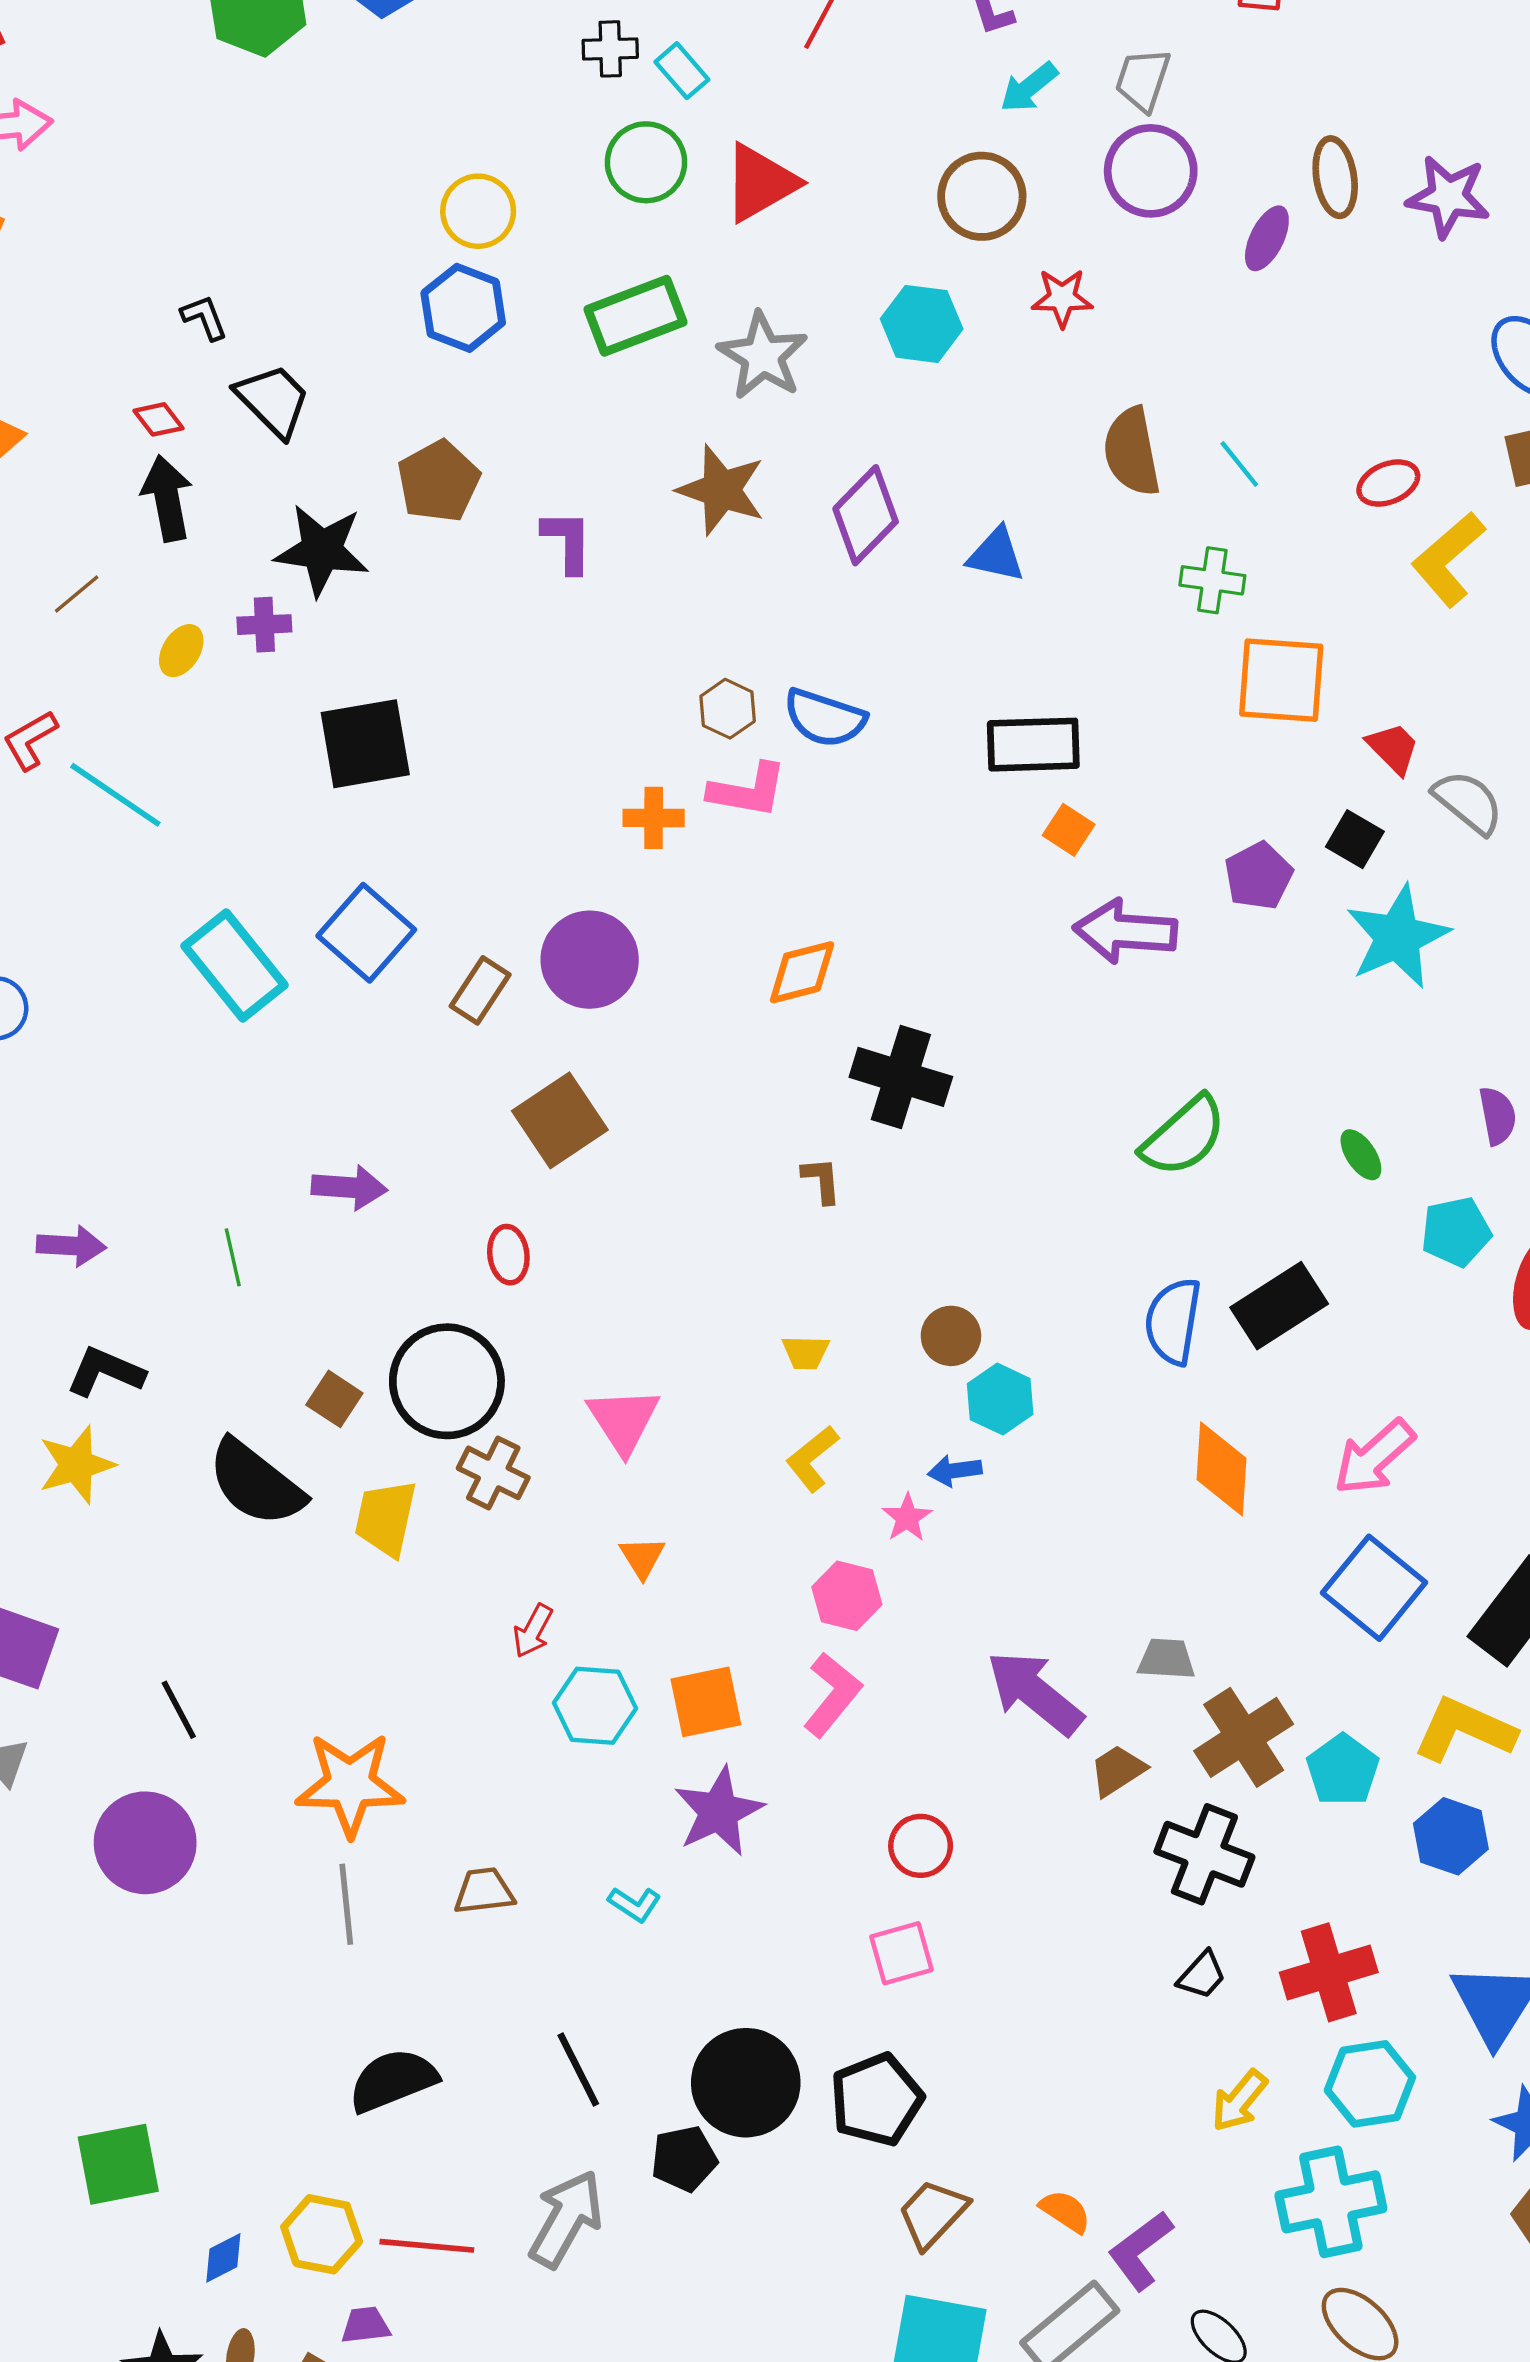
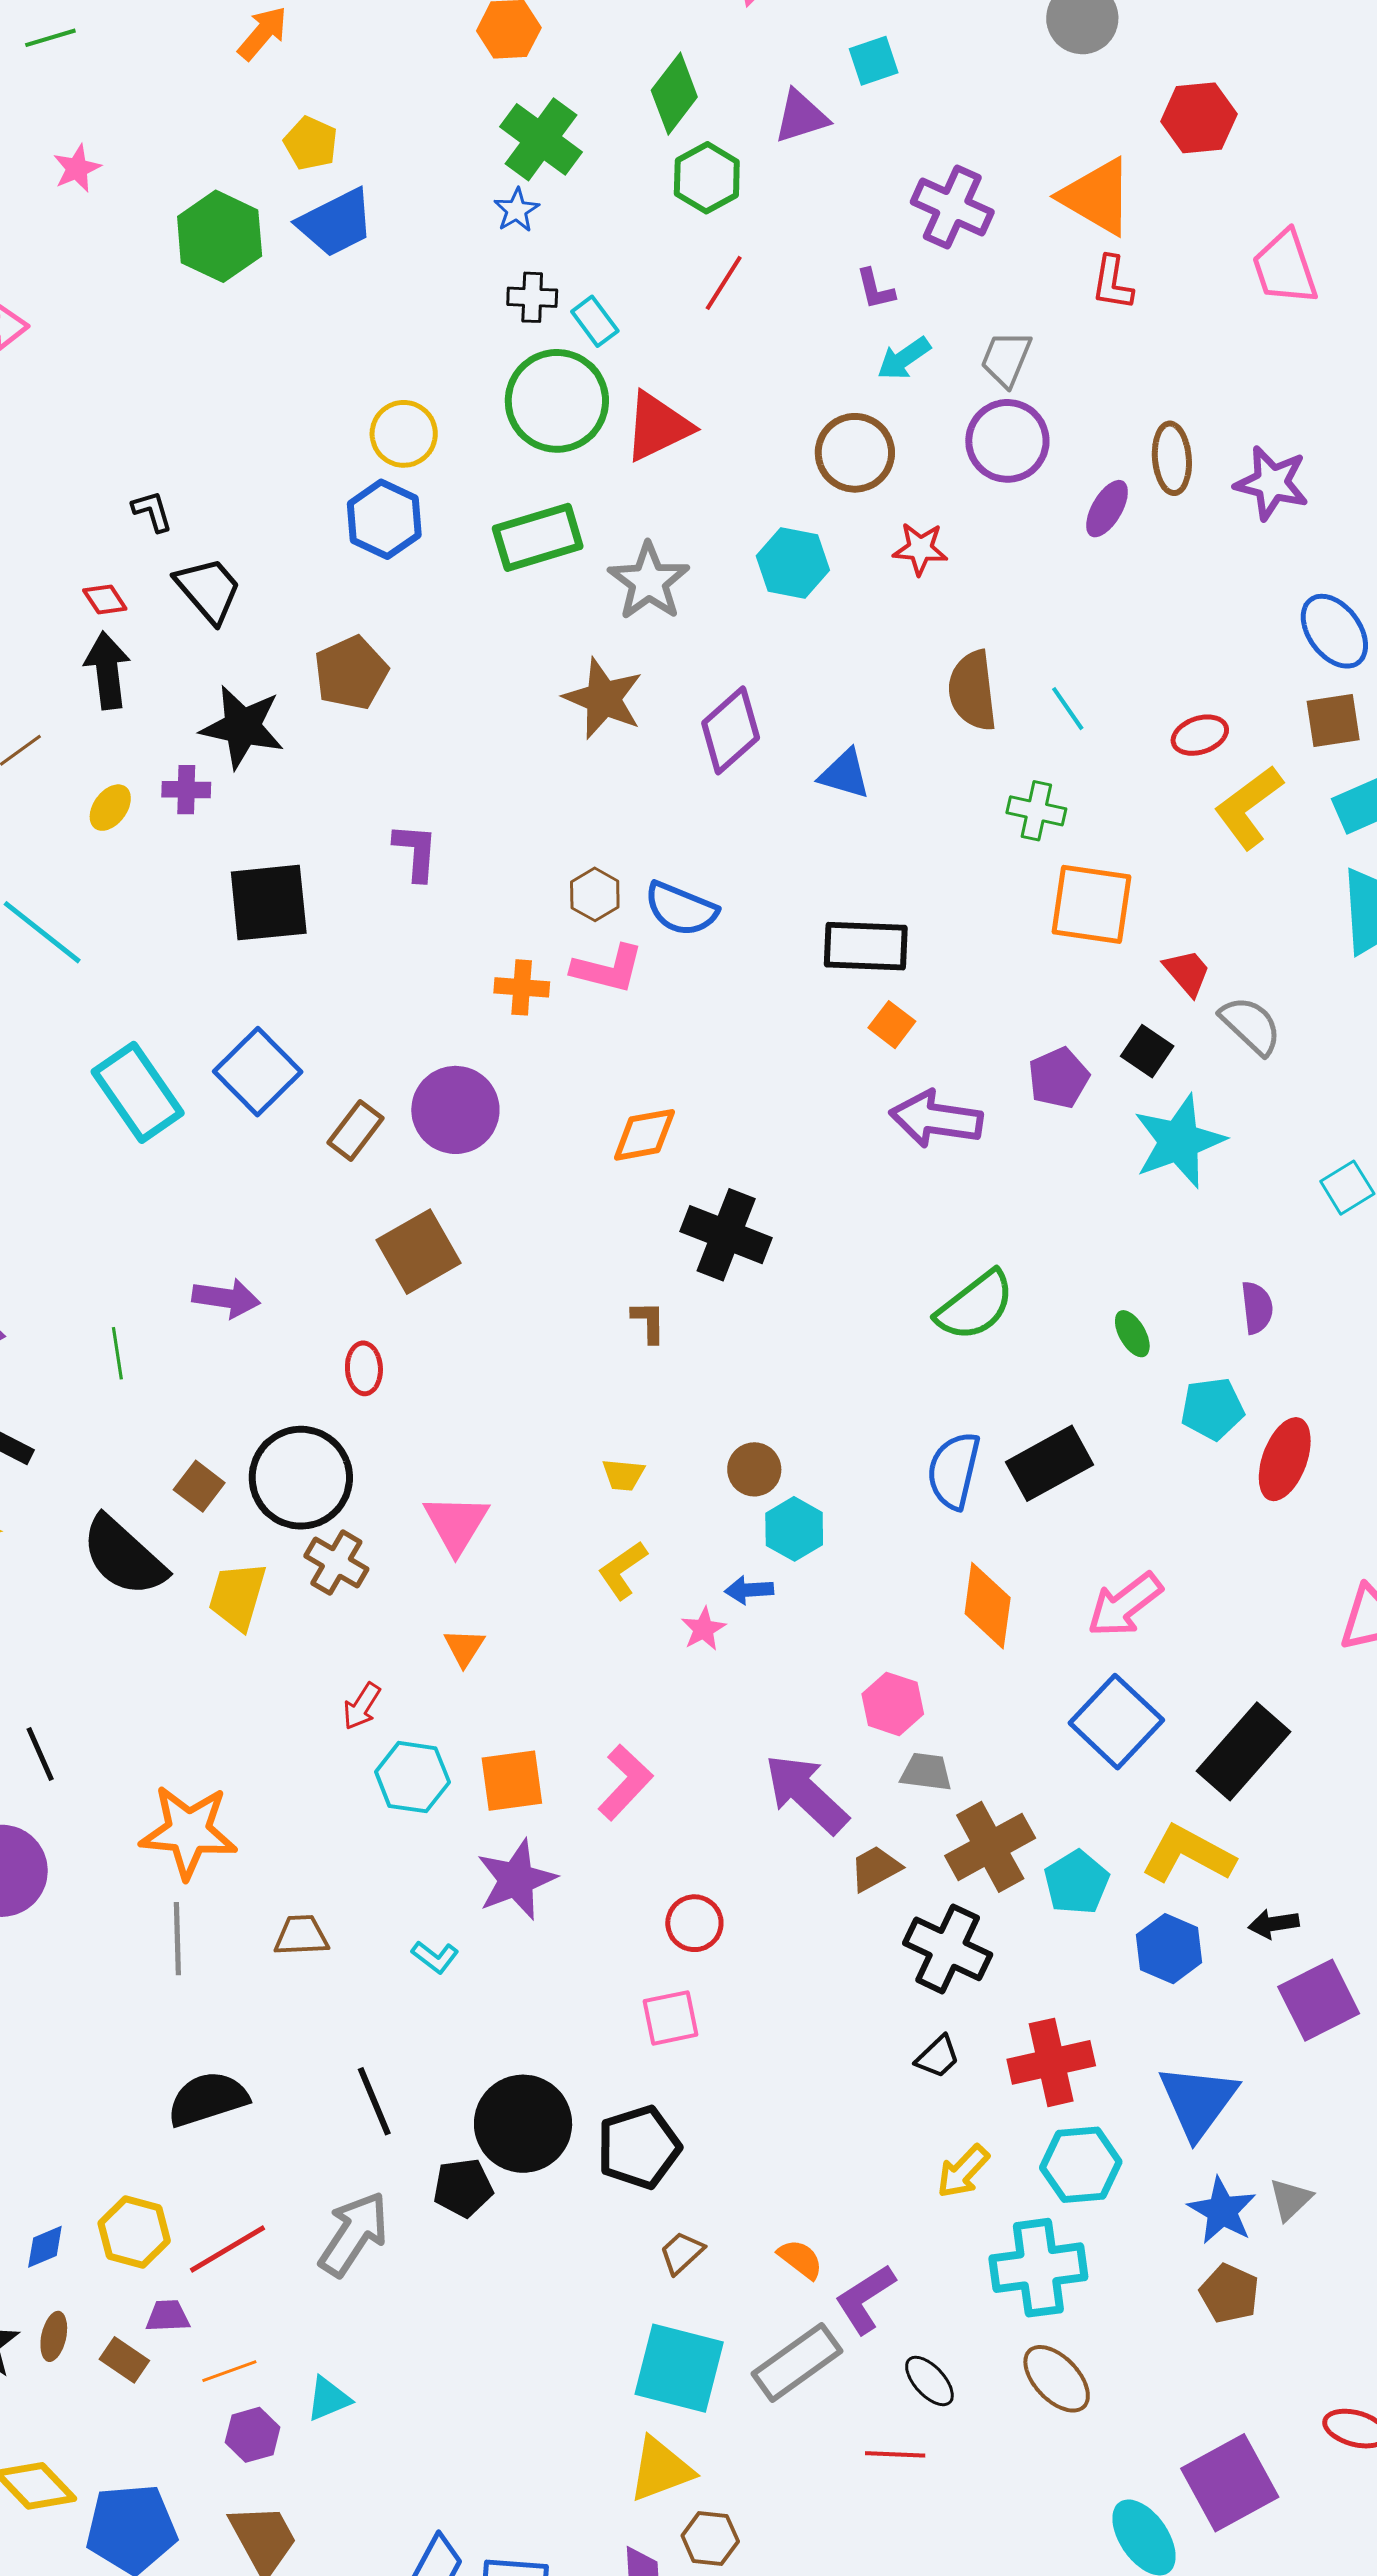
green circle: (646, 162) -> (557, 401), size x1.4
purple L-shape: (567, 541) -> (416, 852), moved
pink hexagon: (847, 1596) -> (893, 1704), moved
brown trapezoid: (933, 2214) -> (682, 2253), size x0.7
red line: (427, 2246) -> (227, 2249), turned -40

